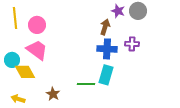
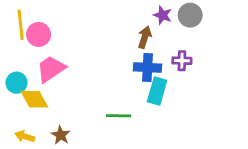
pink circle: (37, 25) -> (39, 34), moved
pink trapezoid: (37, 50) -> (51, 69), turned -70
cyan rectangle: (106, 75) -> (157, 91), moved
brown star: (53, 94) -> (61, 135), moved

